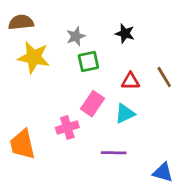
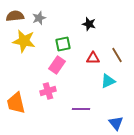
gray star: (76, 36) -> (39, 18), moved
pink rectangle: (93, 104) -> (57, 65), moved
cyan triangle: (125, 113) -> (108, 81), moved
blue triangle: (163, 172) -> (116, 123), turned 35

